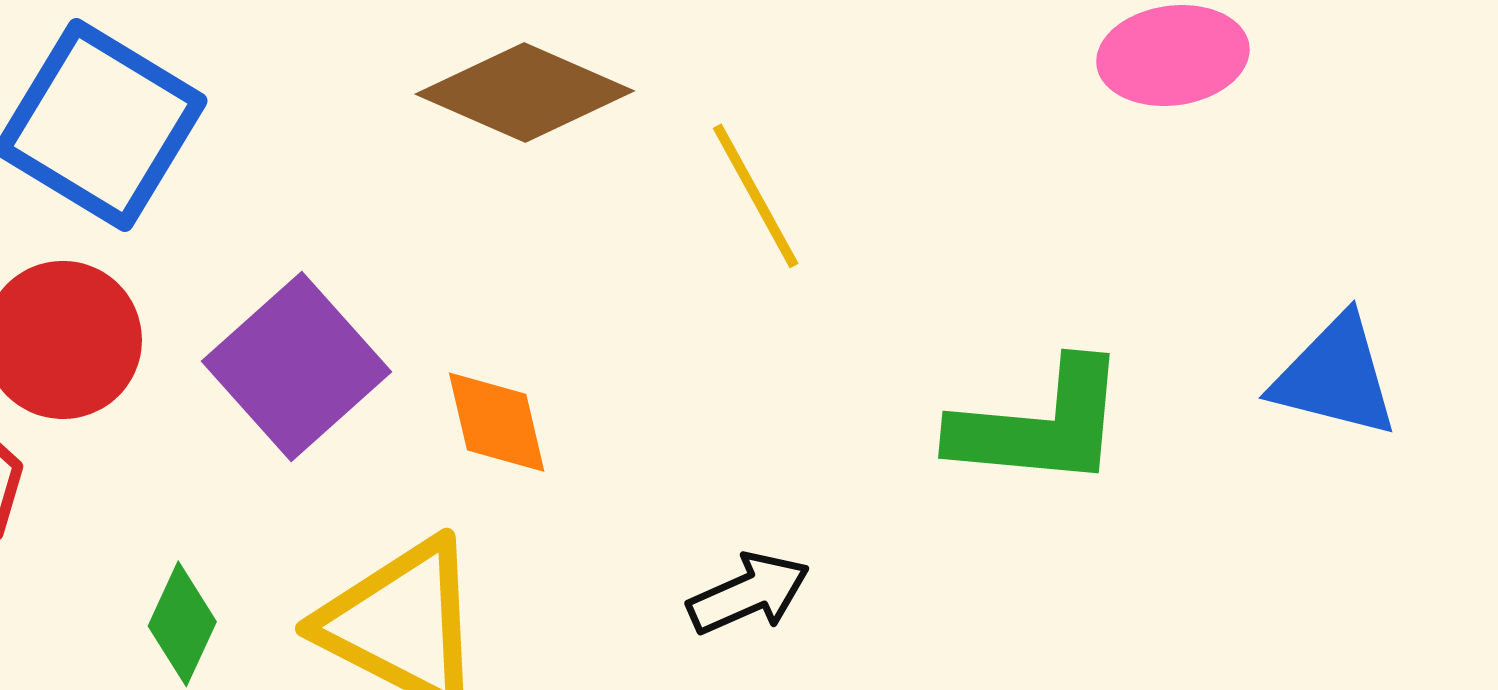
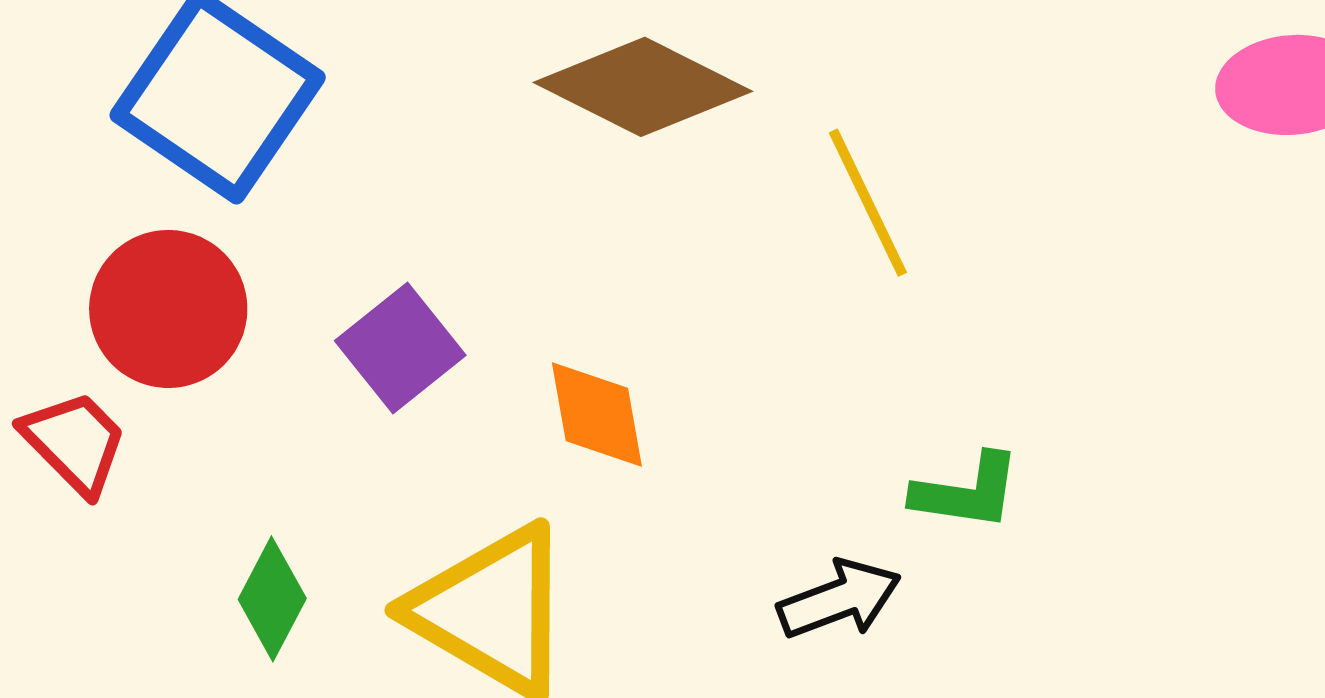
purple square: (297, 366) -> (400, 348), size x0.7
green L-shape: (1040, 425) -> (967, 492), moved, size x0.6

